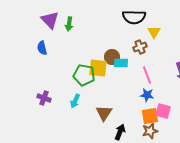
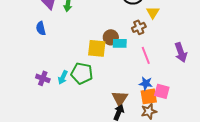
green pentagon: (84, 75) -> (82, 73), moved
blue star: (147, 95) -> (146, 83), moved
cyan arrow: (75, 101) -> (63, 77), moved
brown triangle: (104, 113) -> (120, 98), moved

